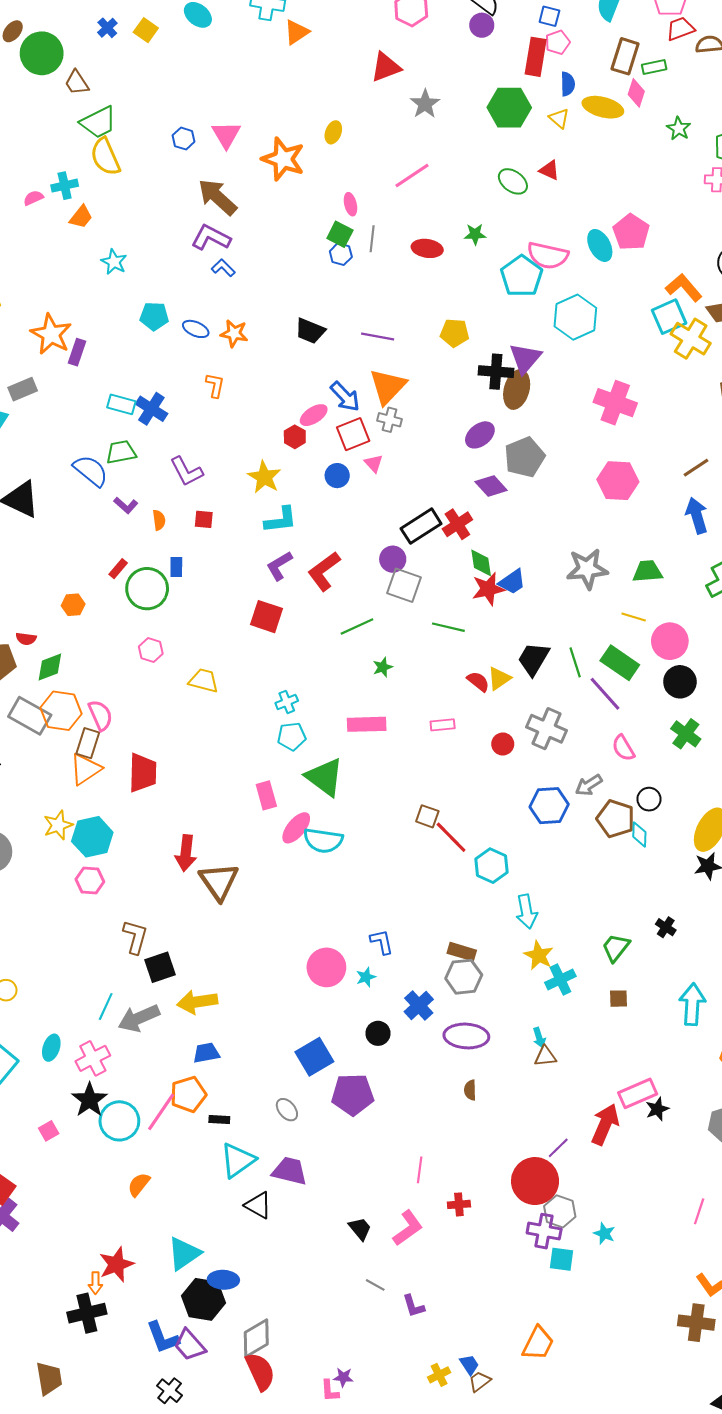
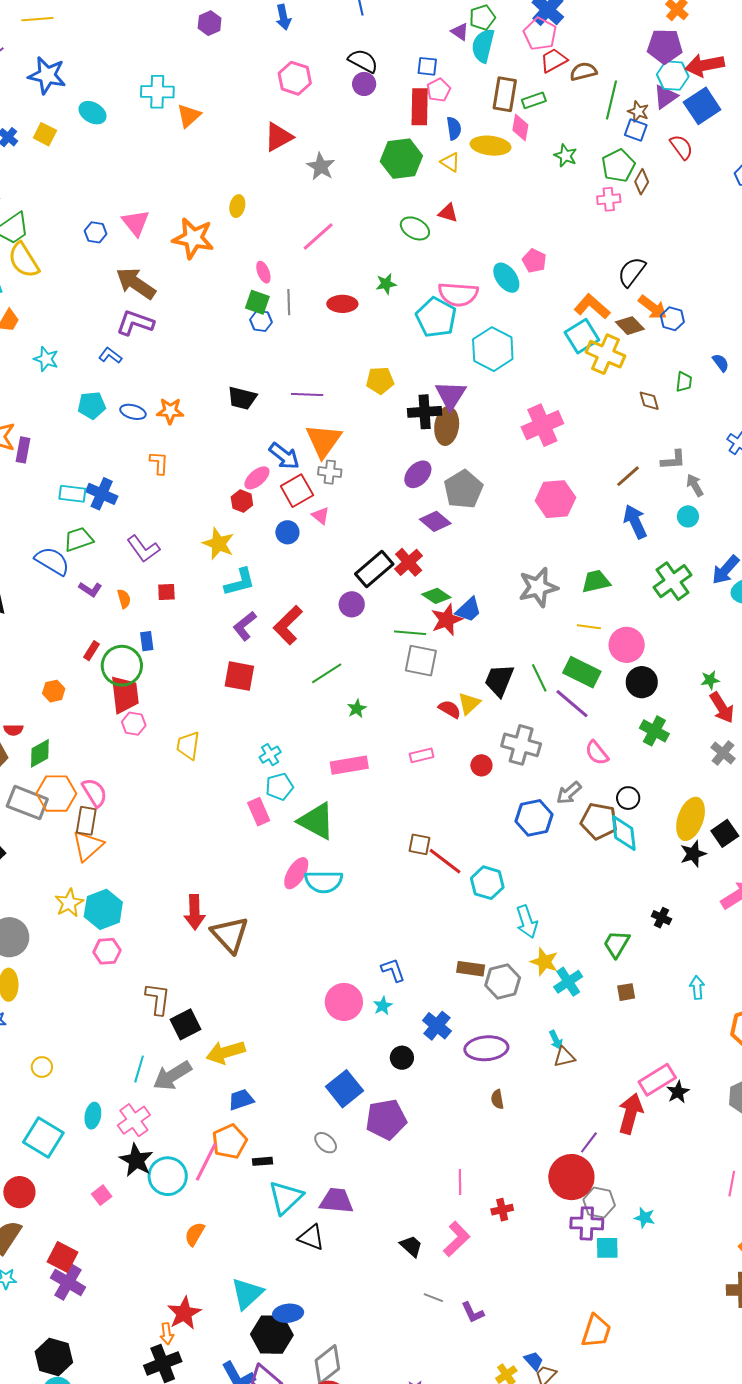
pink pentagon: (631, 232) -> (534, 261), size x0.7
blue L-shape: (223, 268) -> (110, 355), moved
pink cross: (615, 403) -> (542, 425), turned -36
green diamond: (481, 563) -> (436, 596), turned -40
gray square: (404, 585) -> (421, 661), moved
green line: (448, 627) -> (410, 633), moved
yellow trapezoid: (204, 681) -> (188, 746), turned -88
red trapezoid: (143, 773) -> (125, 695), moved
pink rectangle: (266, 795) -> (259, 812), moved
cyan diamond: (639, 834) -> (624, 833), size x1.5
gray hexagon: (464, 977) -> (503, 982), moved
cyan arrow: (692, 1004) -> (697, 987), size x0.6

